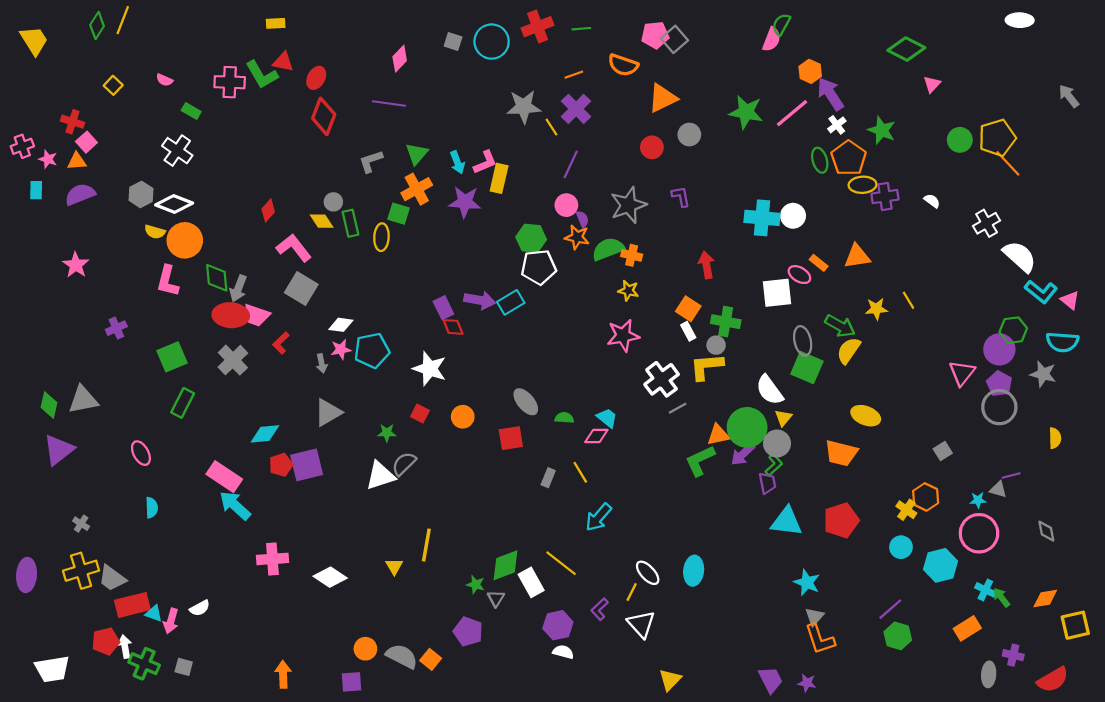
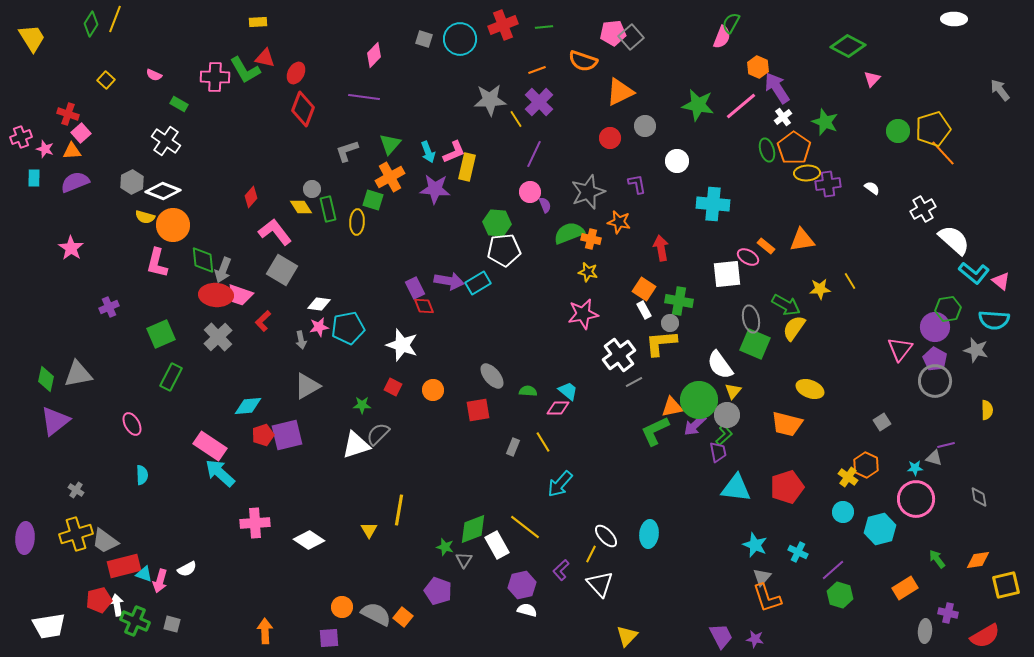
white circle: (793, 216) -> (677, 161), moved
orange star: (577, 237) -> (619, 222), moved
cyan cross: (985, 590) -> (798, 552), moved

